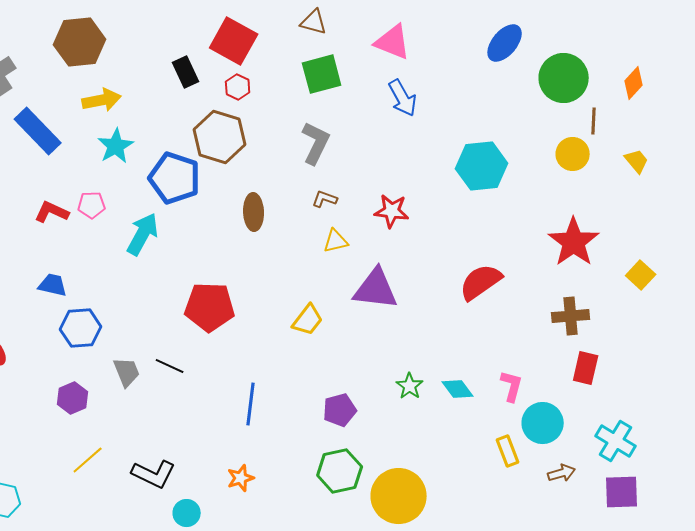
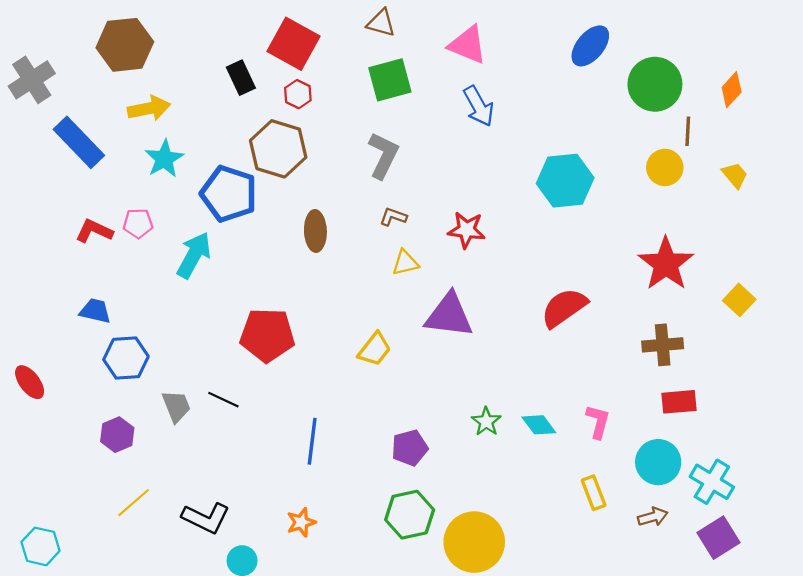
red rectangle: (586, 368) -> (679, 402), turned 72
cyan circle: (543, 423) -> (658, 462), moved
purple square: (622, 492) -> (718, 538), turned -30

